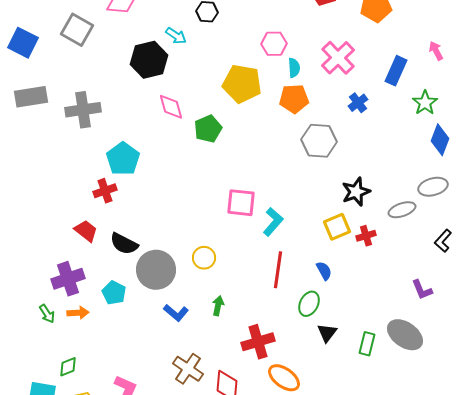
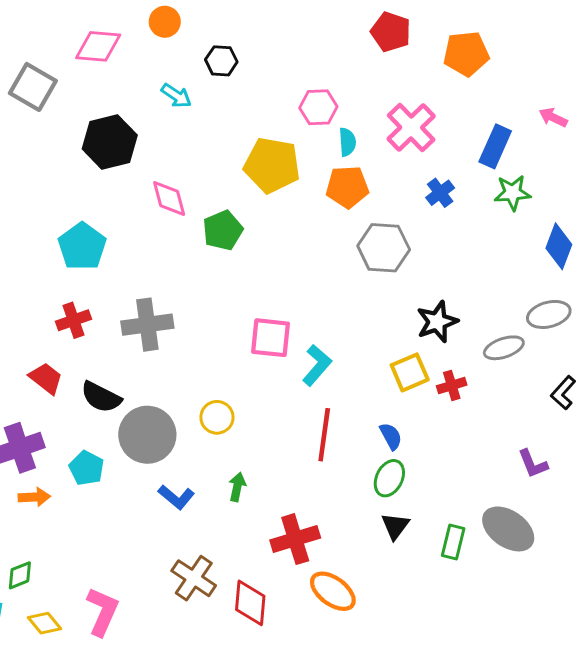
pink arrow: (436, 51) -> (553, 117), turned -36
black hexagon: (149, 60) -> (110, 142), moved
green star: (425, 103) -> (513, 193), moved, turned 30
gray cross: (83, 110) -> (147, 325), moved
cyan pentagon: (123, 159) -> (82, 246), moved
green ellipse: (309, 304) -> (389, 478), moved

